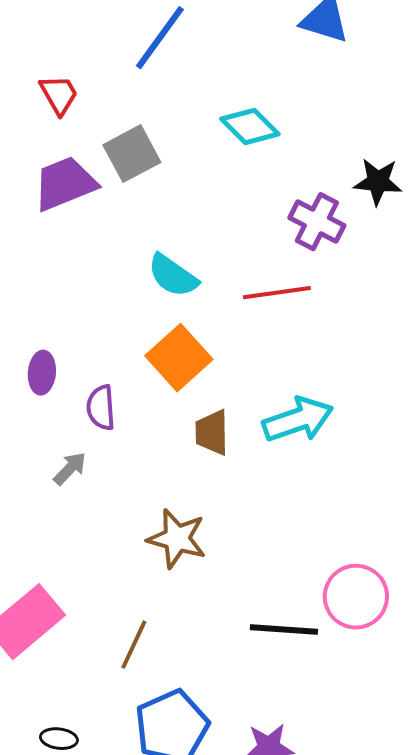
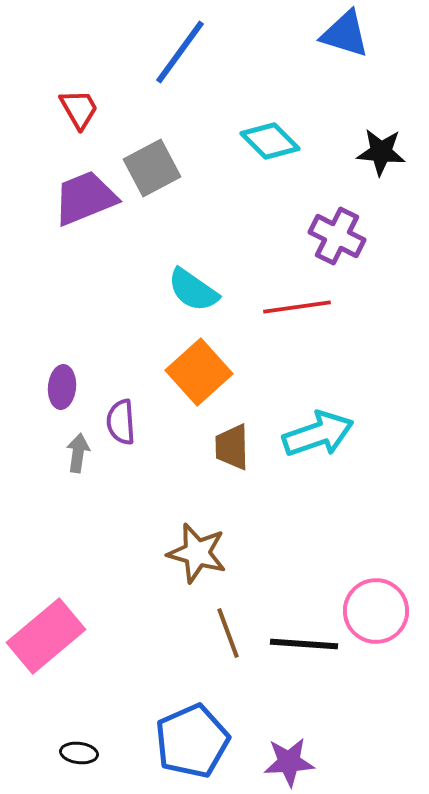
black star: (378, 182) -> (381, 152), moved
gray arrow: (70, 469) -> (78, 453), moved, turned -36
brown line: (134, 645) -> (228, 633), moved, turned -45

